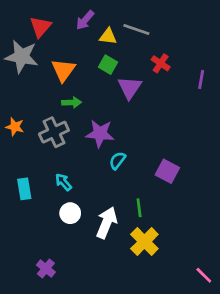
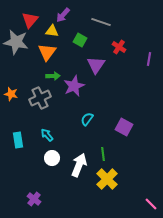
yellow triangle: (108, 36) -> (52, 31), moved
green square: (108, 65) -> (80, 40), moved
purple star: (100, 134) -> (74, 86), moved, turned -30

